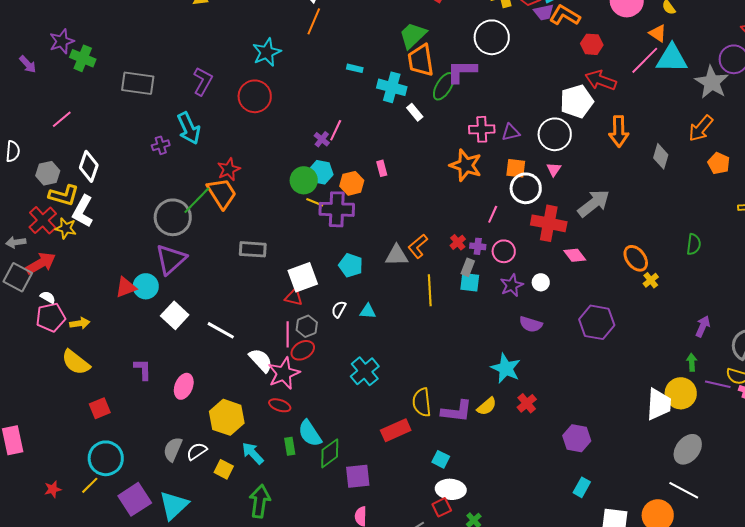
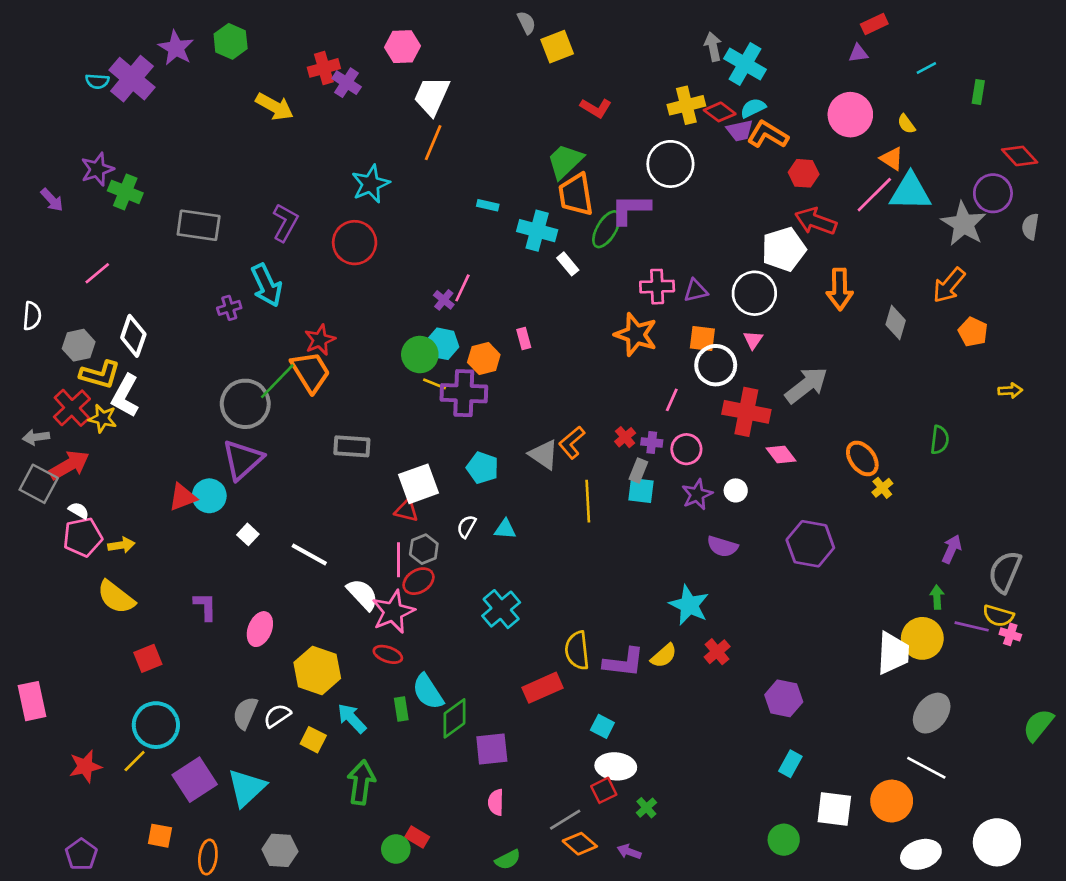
gray triangle: (397, 255) -> (544, 454), turned 35
white square: (175, 315) -> (248, 534), size x0.6
red star: (53, 489) -> (85, 766), size x1.4

